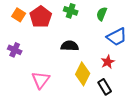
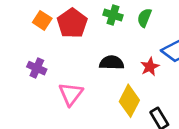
green semicircle: (102, 14) -> (144, 18), moved
red star: (108, 62) -> (150, 67), moved
pink triangle: (41, 80) -> (71, 94), moved

